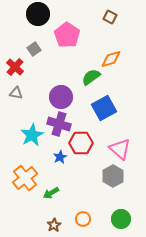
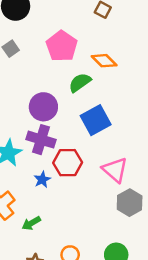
pink pentagon: (67, 35) -> (62, 46), moved
orange diamond: (111, 59) -> (104, 61), turned 60
gray hexagon: (113, 176) -> (130, 203), moved

